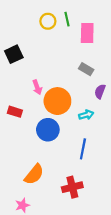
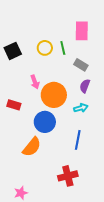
green line: (67, 19) -> (63, 48), moved
yellow circle: (48, 21) -> (45, 48), moved
purple semicircle: (100, 91) -> (85, 86), moved
orange semicircle: (34, 174) -> (32, 147), moved

